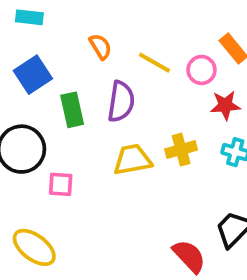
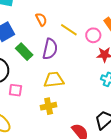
green rectangle: (72, 110) -> (24, 52), turned -36
yellow cross: (181, 150) -> (49, 106), moved

